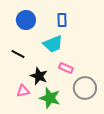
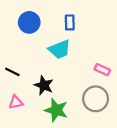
black line: (18, 54) -> (12, 72), moved
pink rectangle: (66, 68) -> (102, 70), moved
pink triangle: (23, 91) -> (16, 102), moved

